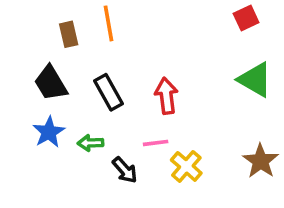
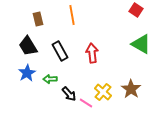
red square: (246, 18) -> (136, 10), turned -32
orange line: (109, 23) -> (72, 15), moved
pink line: (156, 143) -> (86, 103), moved, turned 40
brown star: (261, 161) -> (131, 89), moved

